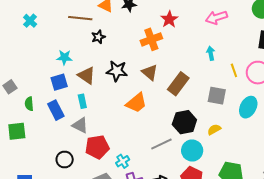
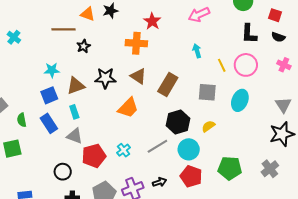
orange cross: (151, 39) -> (136, 43), turned 30
brown triangle: (87, 75) -> (76, 86), turned -48
cyan cross: (123, 161) -> (124, 150), moved

